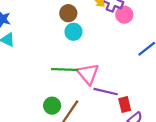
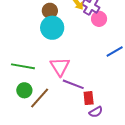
cyan circle: (73, 32) -> (52, 28), size x1.5
green line: (65, 70) -> (23, 66), moved

